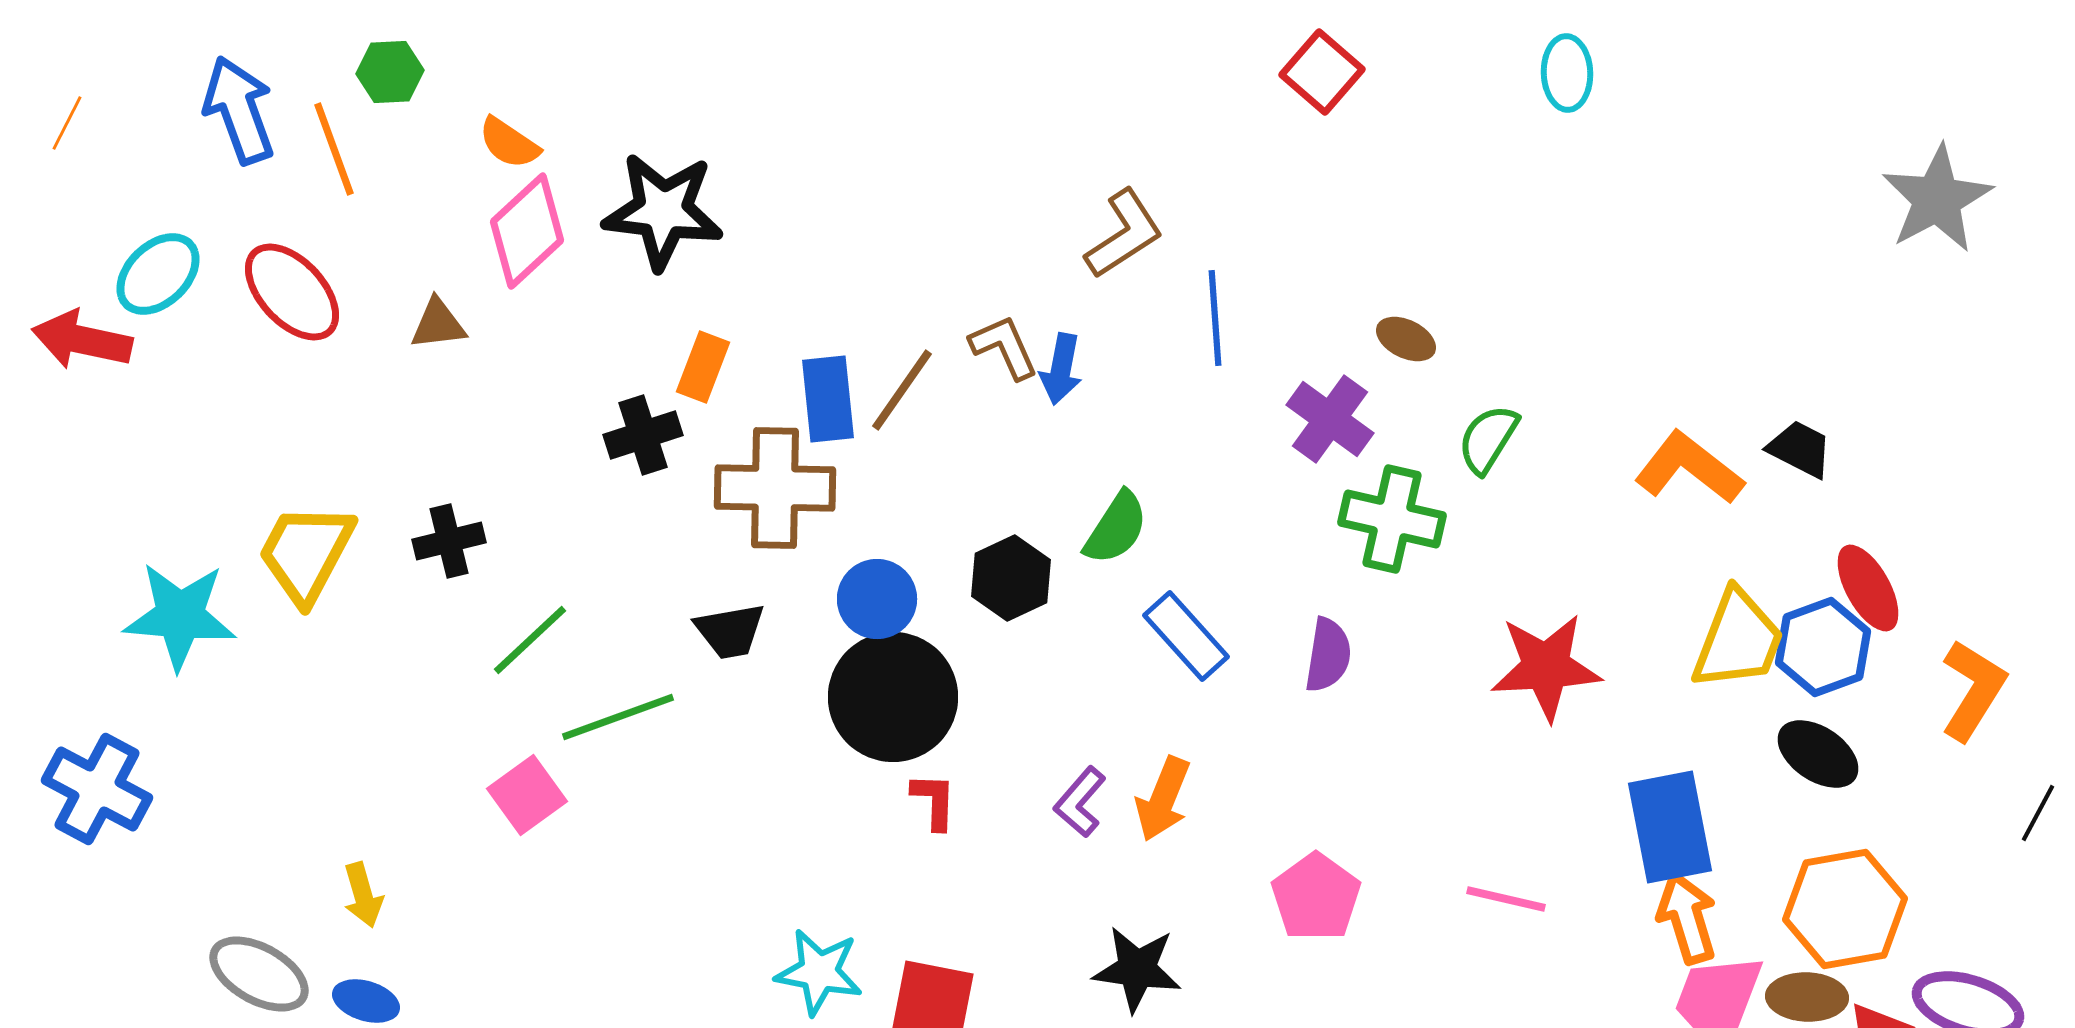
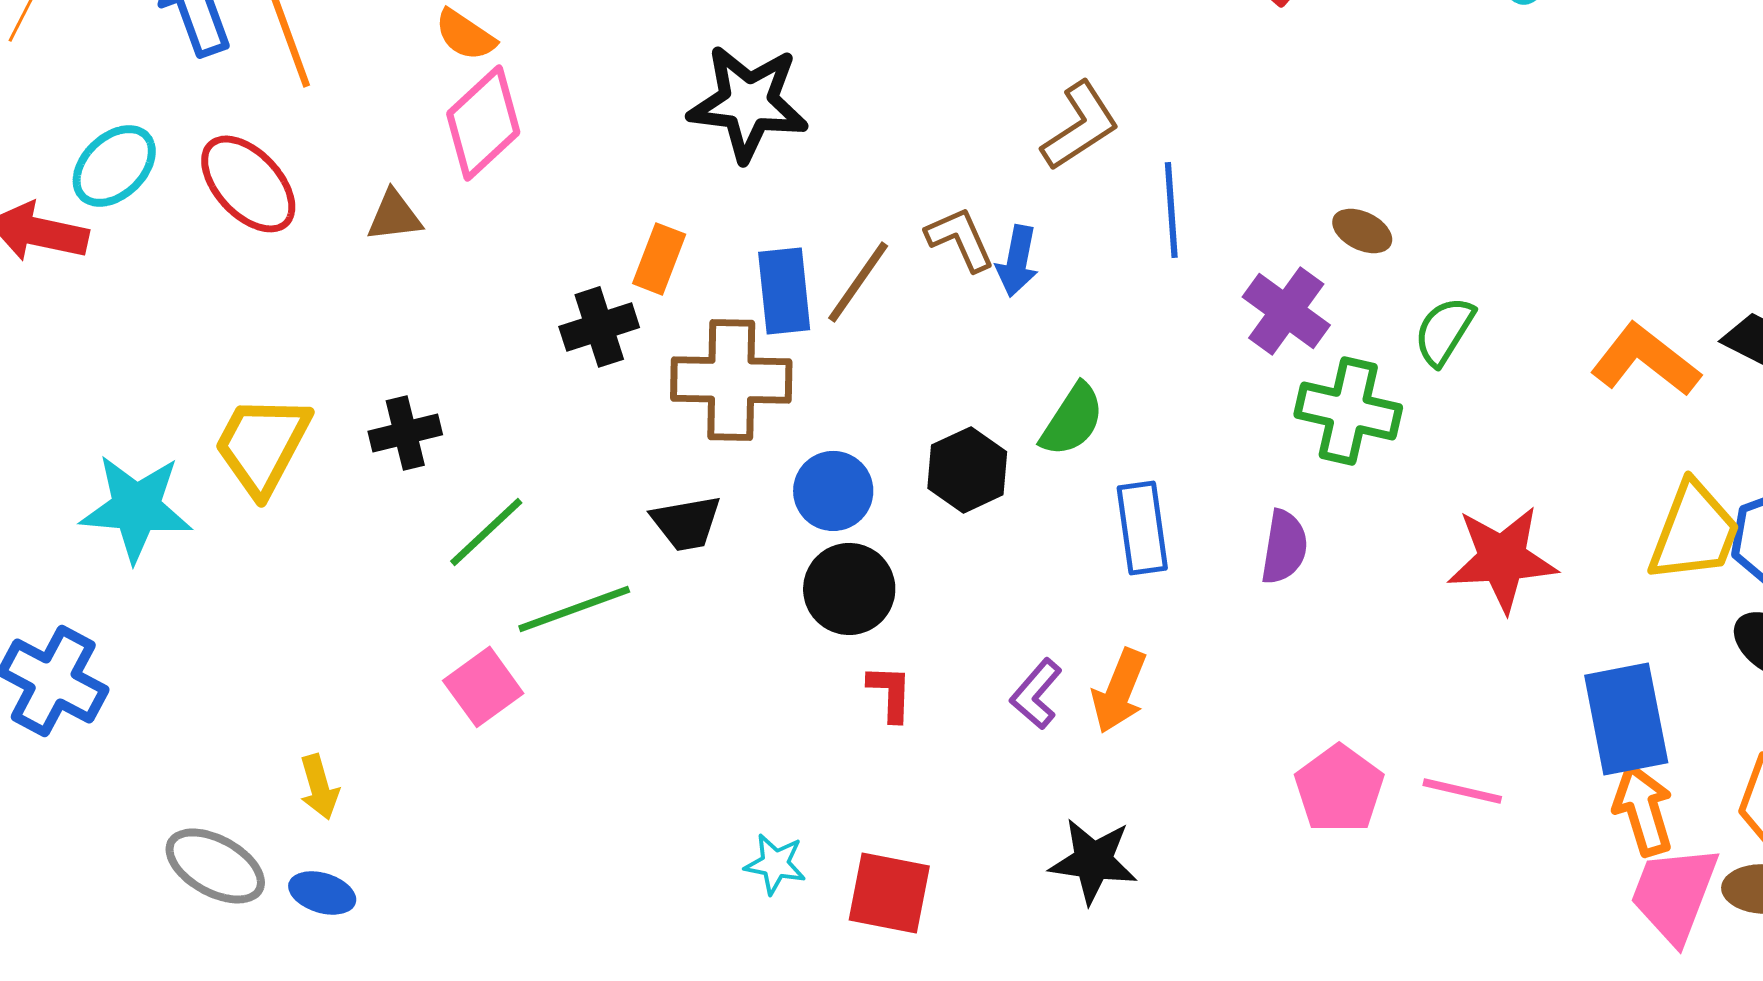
black star: (663, 211) -> (748, 103), moved
blue rectangle: (1186, 636) -> (1142, 528), turned 34
black circle: (893, 697) -> (849, 589), size x0.7
pink pentagon: (1316, 897) -> (1339, 789), moved
cyan star: (819, 972) -> (775, 864), size x0.7

